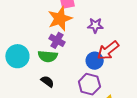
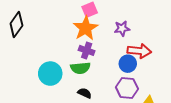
red arrow: (108, 50) -> (139, 51), turned -125

